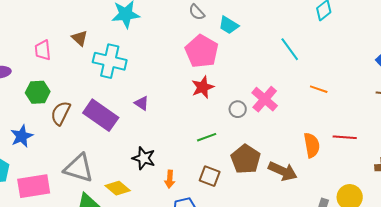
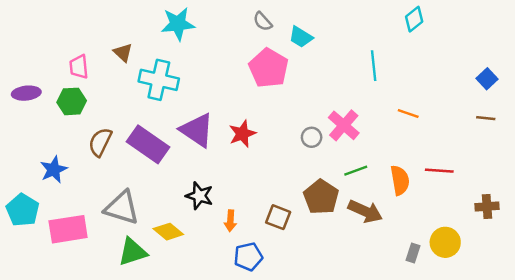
cyan line: (290, 49) -> (374, 66), turned 30
red star: (203, 87) -> (242, 134), moved
green hexagon: (38, 92) -> (72, 101), moved
purple triangle: (142, 103) -> (197, 130), size x2.0
green line: (207, 137) -> (356, 171), moved

